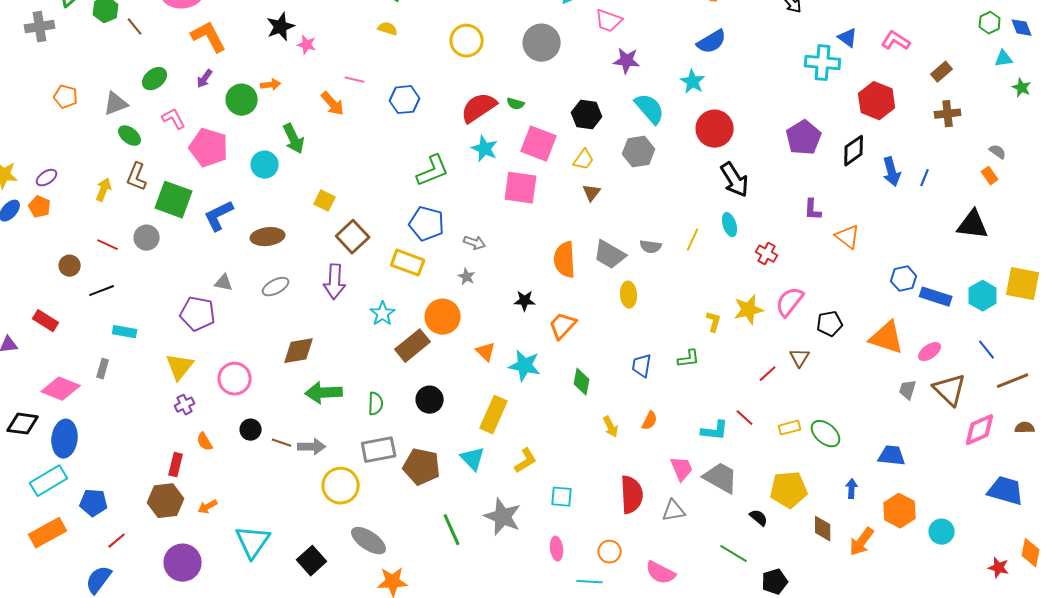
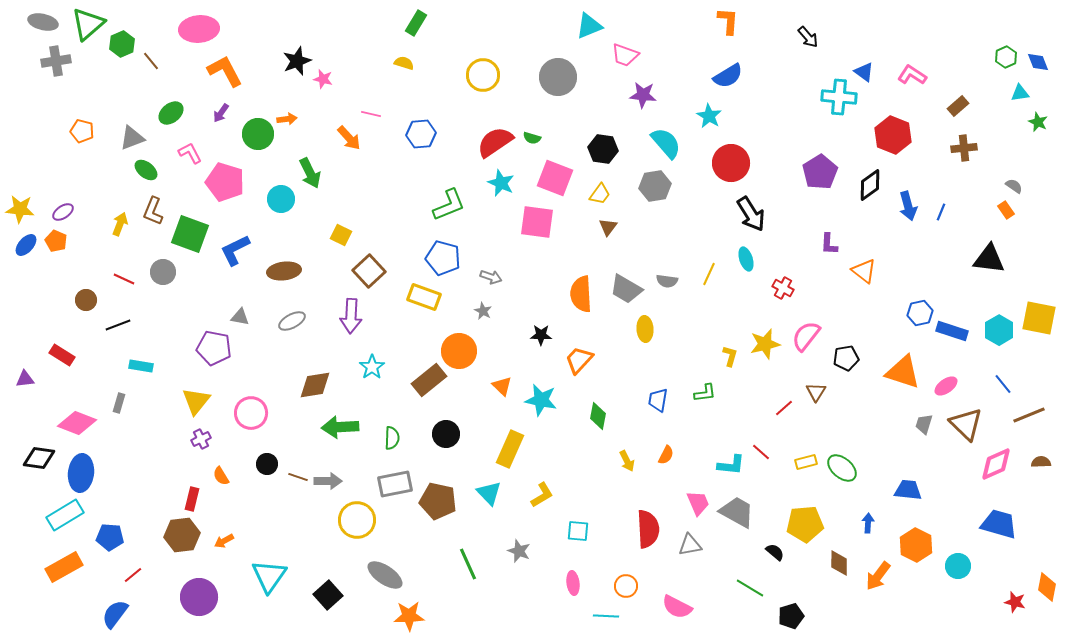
cyan star: (383, 314) -> (372, 367), moved
blue trapezoid: (1006, 491) -> (999, 524), moved
gray star: (503, 517) -> (519, 551), size x0.6

